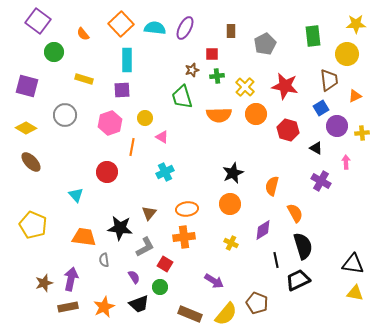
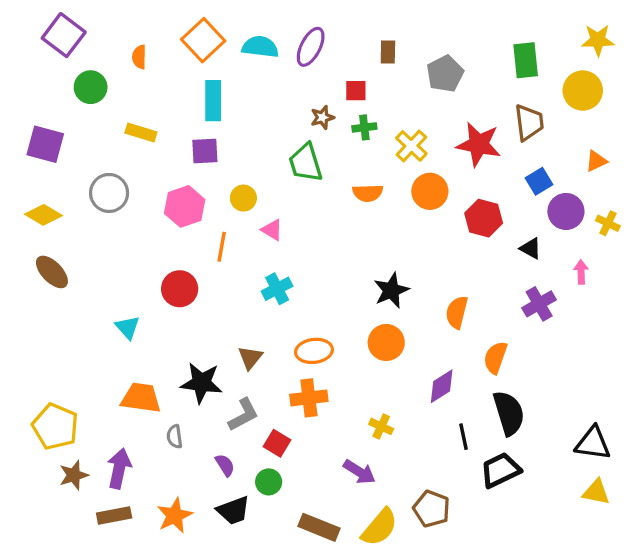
orange semicircle: (83, 34) -> (139, 57), turned 40
brown trapezoid: (329, 80) -> (529, 122), moved
orange semicircle: (219, 115) -> (368, 193), size x0.7
yellow cross: (362, 133) -> (608, 223), turned 32
purple cross: (321, 181) -> (539, 304), turned 30
orange semicircle: (295, 213) -> (495, 358), turned -132
yellow pentagon: (33, 225) -> (55, 426), moved
yellow cross: (231, 243) -> (381, 426), moved

